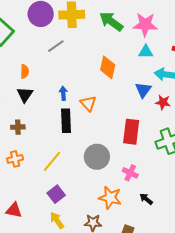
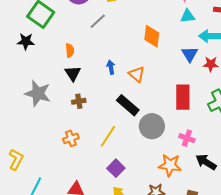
black rectangle: (66, 121) -> (128, 105), moved, turned -40
brown cross: (18, 127) -> (79, 101), moved
black arrow: (146, 199) -> (206, 162), size x1.5

